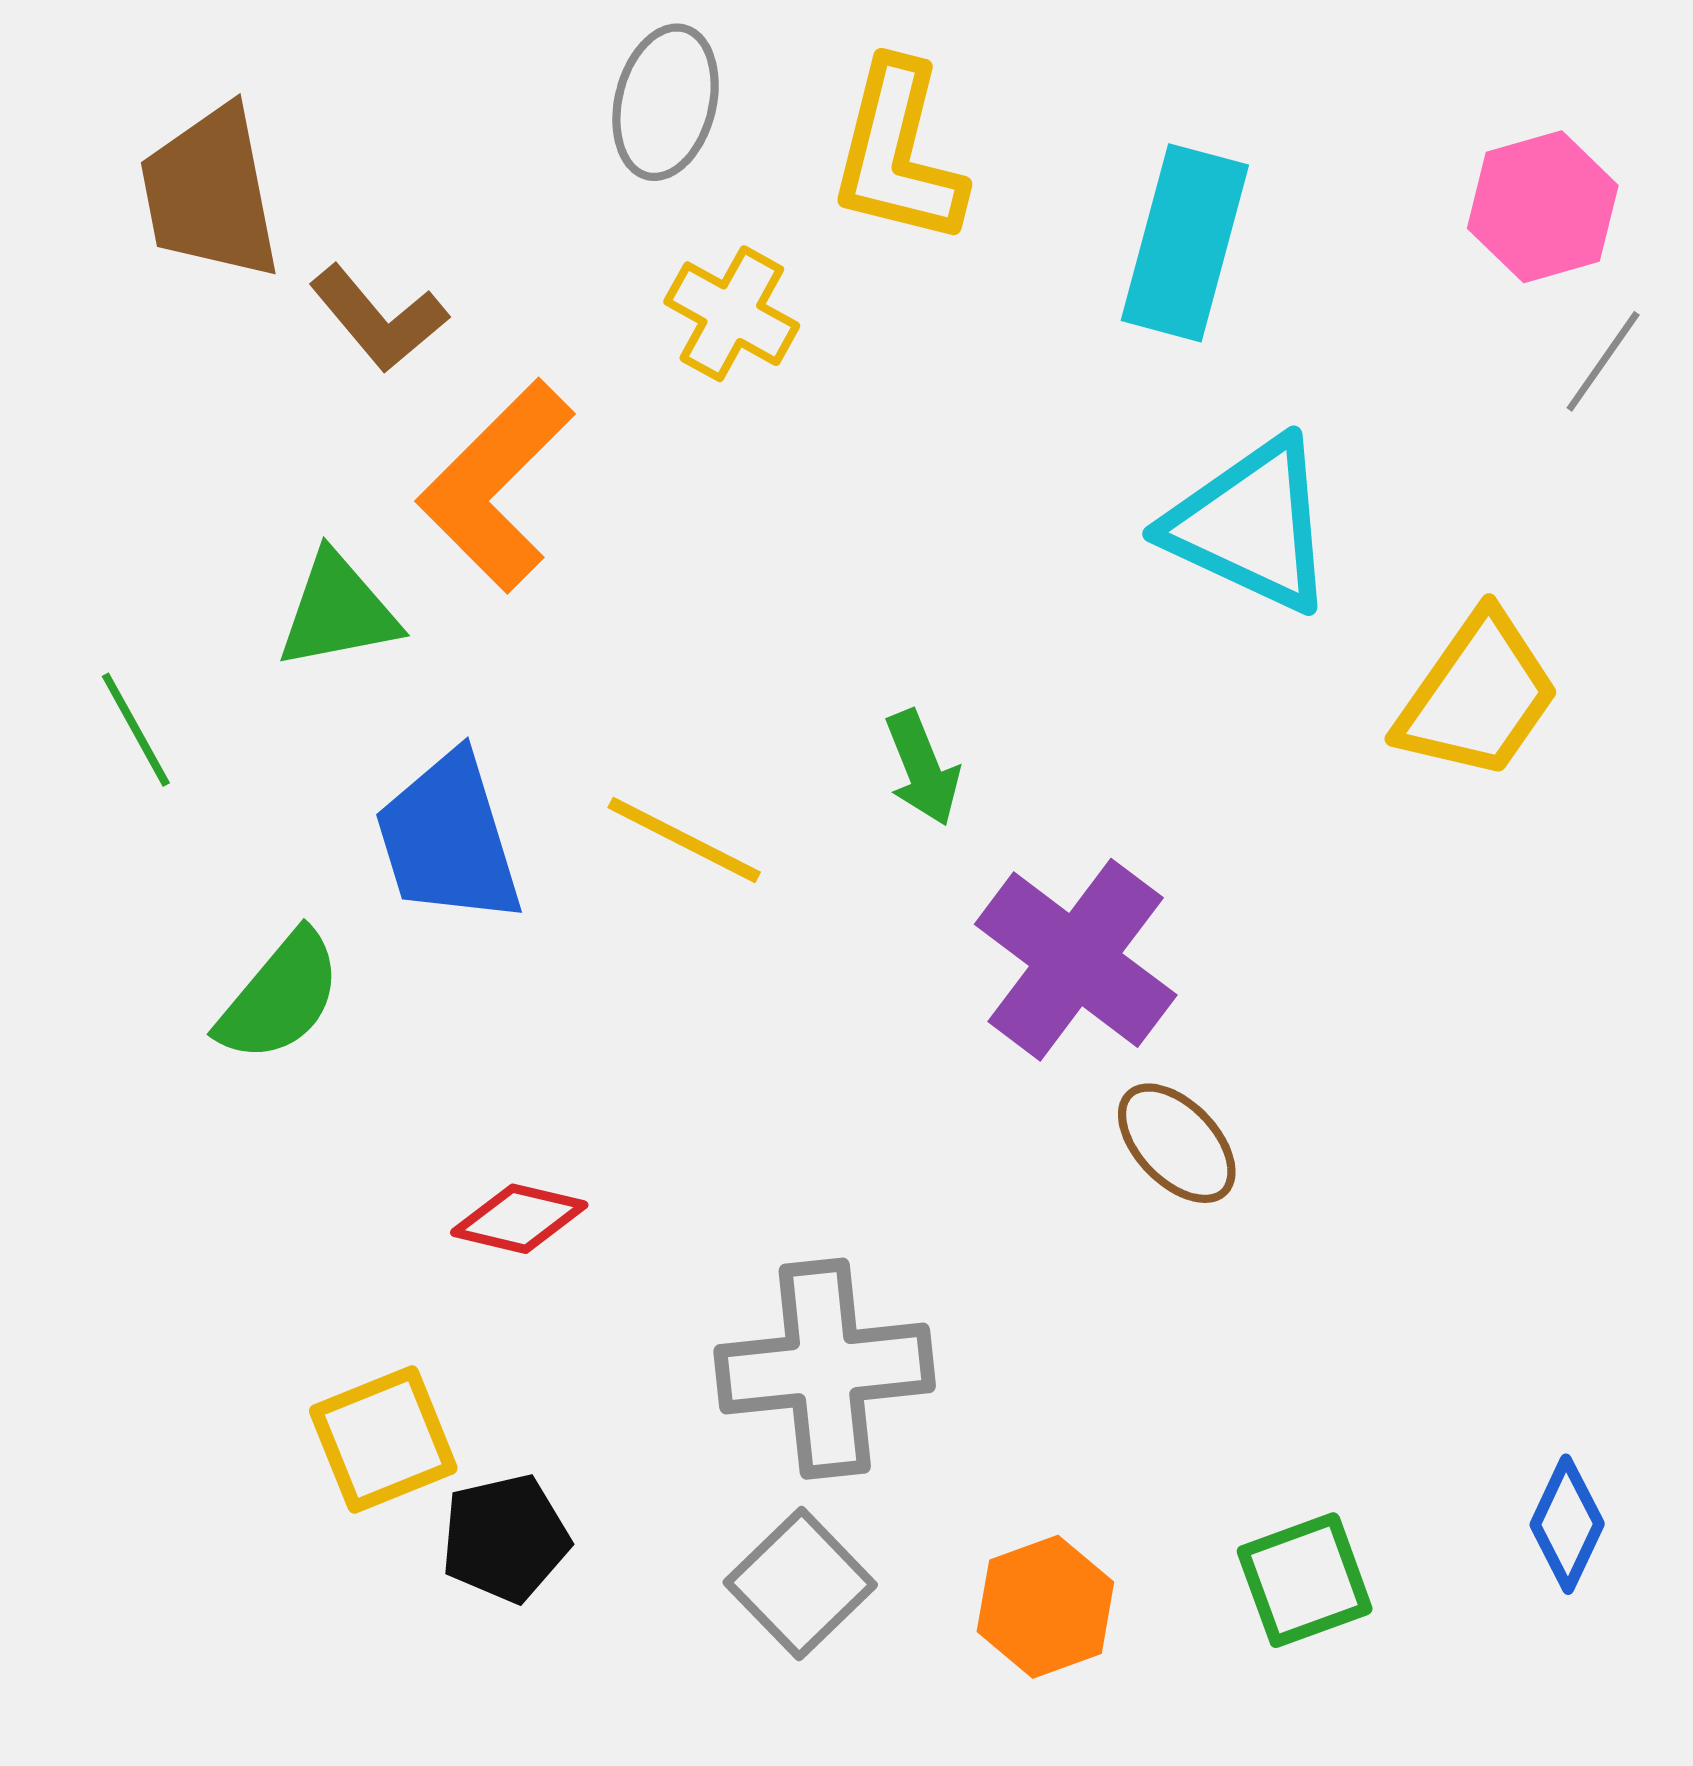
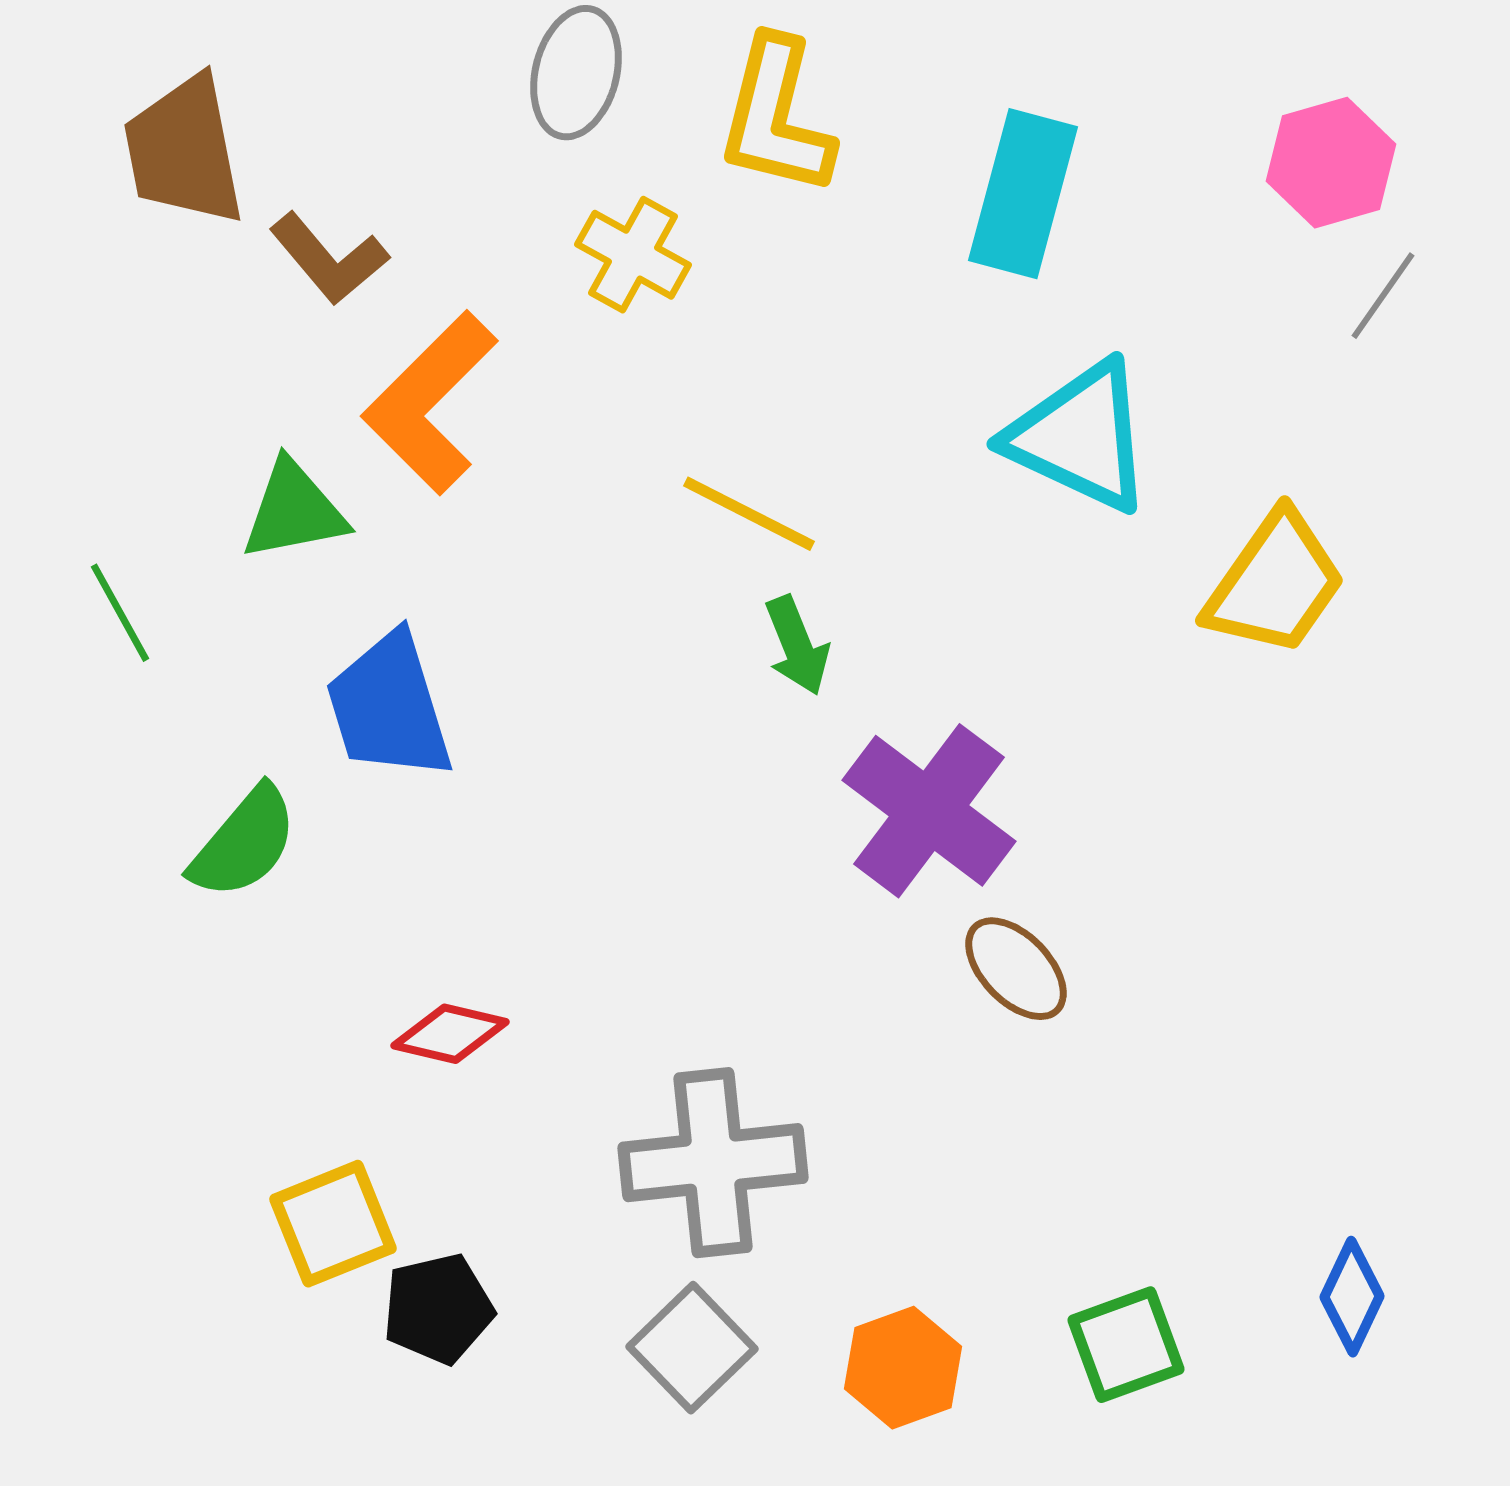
yellow line: (684, 840) -> (749, 514), moved

